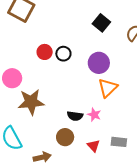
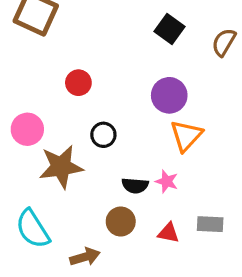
black circle: (63, 54) -> (103, 135), moved
red triangle: (93, 146) -> (168, 233), turned -32

